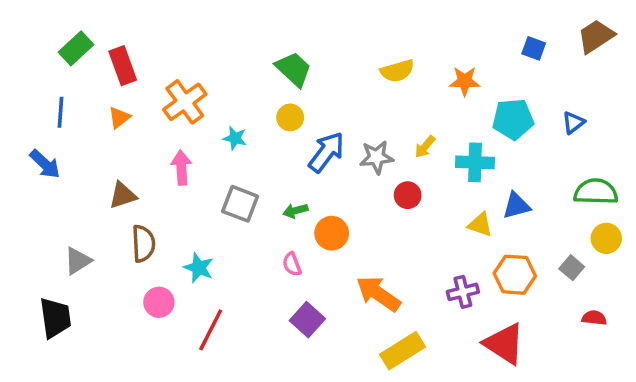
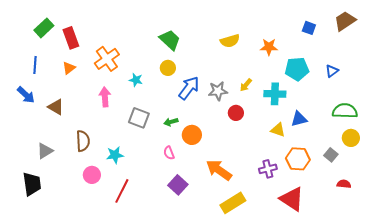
brown triangle: (123, 195) -> (56, 107), moved, turned 48
cyan star: (199, 268) -> (115, 155), turned -30

